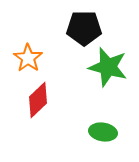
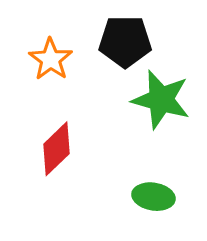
orange star: (28, 58) -> (51, 59), moved

